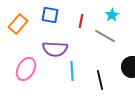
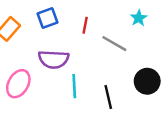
blue square: (50, 15) -> (47, 18), turned -30
cyan star: (112, 15) -> (139, 18), moved

